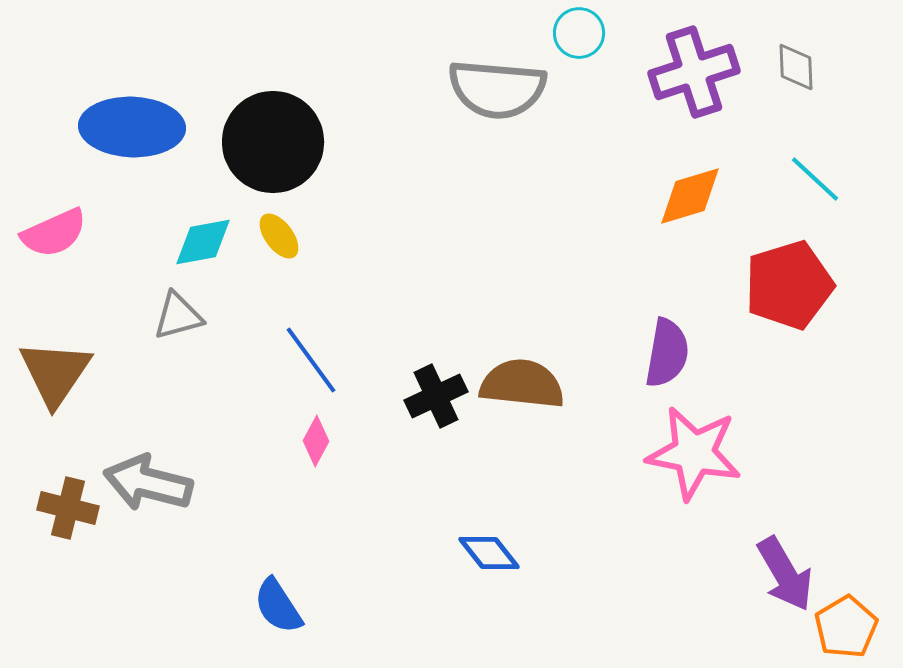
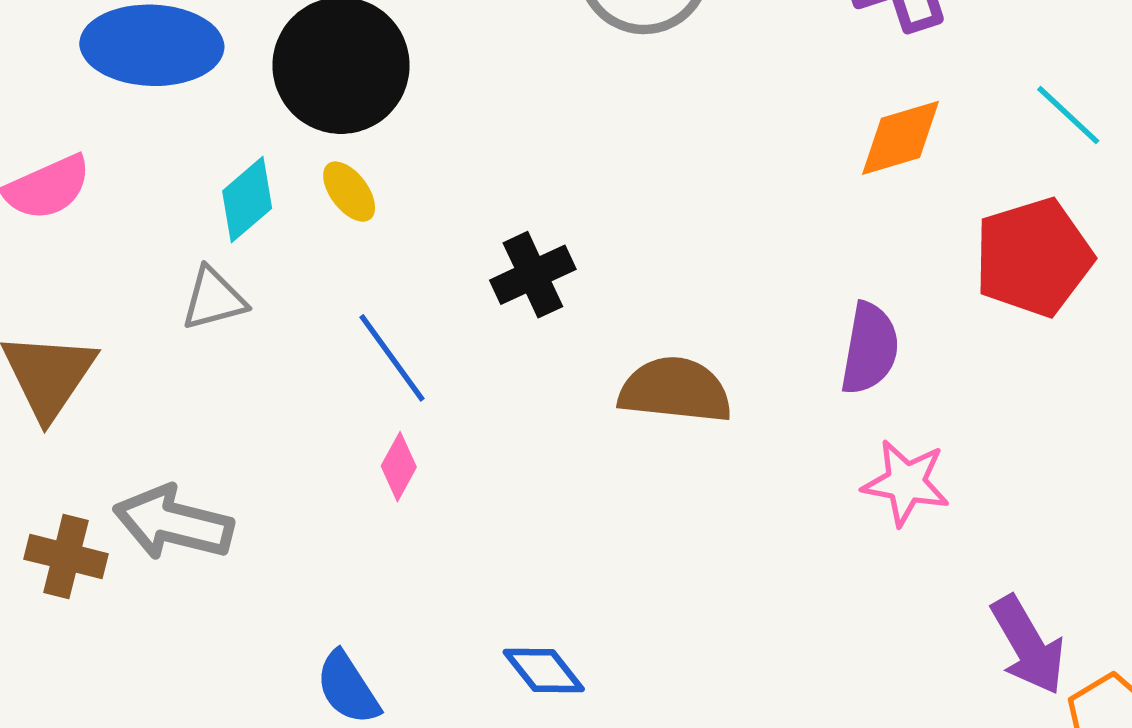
cyan diamond: (203, 242) -> (247, 200), turned -30
black cross: (436, 396) -> (533, 275), moved
pink star: (694, 453) -> (906, 483), size x0.7
blue diamond: (489, 553) -> (544, 671), moved

